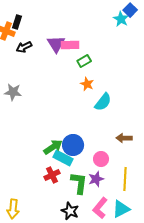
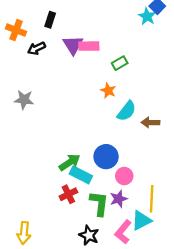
black rectangle: (17, 22) -> (50, 20), moved
green rectangle: (84, 61) -> (120, 63), moved
brown arrow: (124, 138) -> (150, 122), moved
blue circle: (73, 145) -> (106, 157), moved
cyan triangle: (121, 209) -> (141, 220), moved

